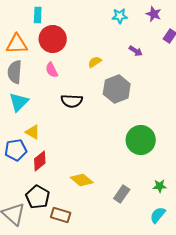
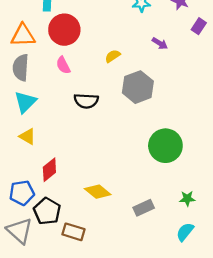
yellow triangle: (33, 132) -> (28, 136), moved
blue pentagon: (16, 150) -> (22, 193), moved
gray rectangle: (122, 194) -> (144, 208), turned 30

